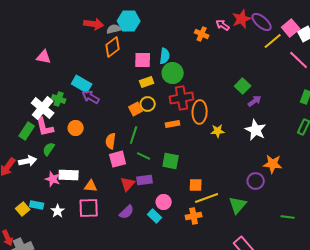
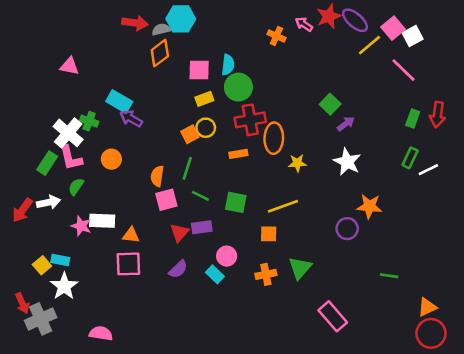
yellow line: (207, 198) -> (283, 206), moved
green triangle: (238, 205) -> (300, 268), moved
white star: (58, 211) -> (64, 286), moved, size x1.5

